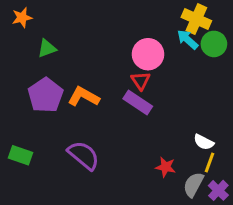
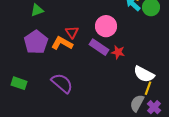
pink circle: (148, 54) -> (106, 26), moved
red triangle: (141, 81) -> (72, 32), moved
white semicircle: (204, 142) -> (144, 74), size x1.5
red star: (166, 167) -> (118, 52), moved

